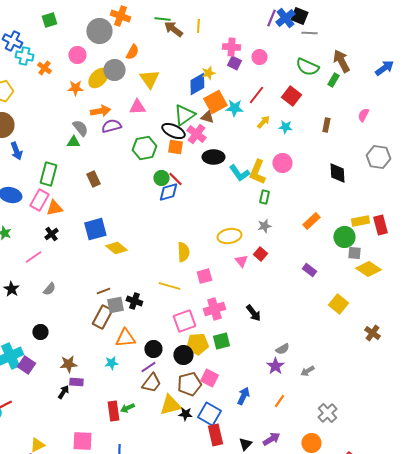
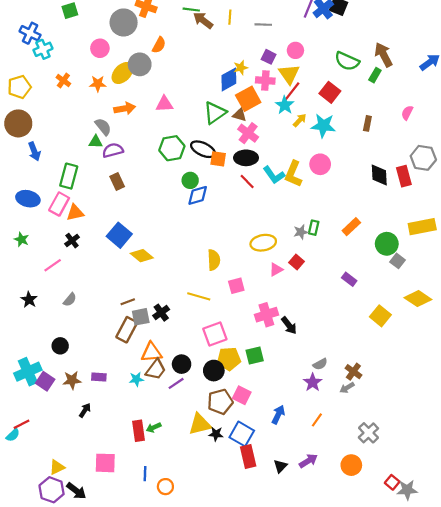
gray line: (309, 33) -> (263, 25), moved
pink cross: (231, 47) -> (265, 80), moved
cyan cross: (24, 56) -> (43, 49), turned -36
orange cross: (44, 68) -> (63, 80), moved
yellow triangle: (149, 79) -> (289, 74), moved
cyan star: (234, 108) -> (285, 105), moved, turned 30
purple semicircle: (111, 126) -> (113, 150), moved
cyan star: (285, 127) -> (323, 126), size x1.6
black ellipse: (173, 131) -> (203, 149), moved
pink cross: (196, 134) -> (248, 133), moved
orange square: (175, 147) -> (218, 159), moved
red line: (175, 179) -> (247, 181), moved
green rectangle: (264, 197) -> (314, 228), moved
yellow rectangle: (360, 221) -> (422, 227), moved, size x1.4
red rectangle: (380, 225) -> (404, 176), moved
blue square: (95, 229) -> (119, 235), turned -35
gray square: (354, 253) -> (397, 261), turned 32
pink triangle: (241, 261) -> (276, 270), turned 40
yellow diamond: (368, 269) -> (418, 299), moved
black cross: (134, 301) -> (161, 313), turned 35
pink cross: (214, 309) -> (266, 315), moved
brown cross: (372, 333) -> (353, 372), moved
brown star: (68, 364) -> (72, 380), moved
purple rectangle: (76, 382) -> (99, 377), moved
brown trapezoid: (151, 383) -> (156, 369), moved

